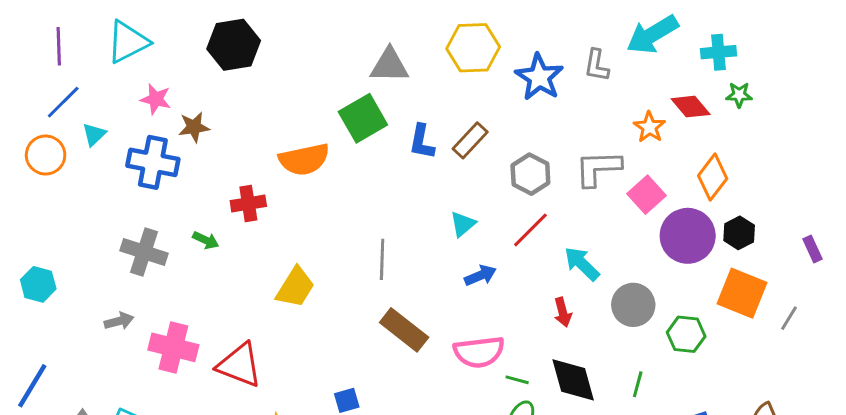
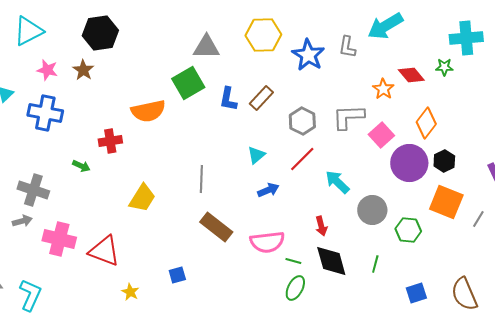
cyan cross: (718, 52) -> (466, 38), moved, size x1.4
brown star: (194, 127) -> (83, 70), moved, turned -30
gray cross: (144, 252) -> (33, 190), moved
red arrow: (563, 312) -> (321, 226), moved

